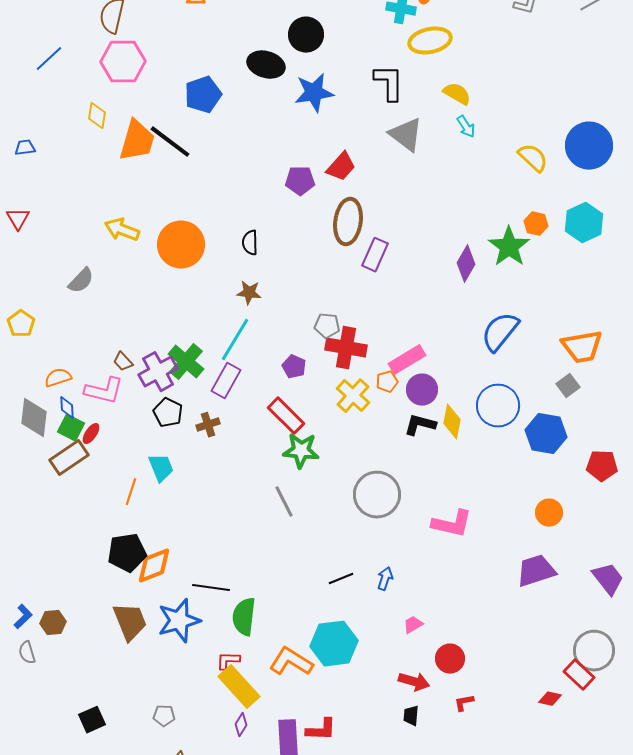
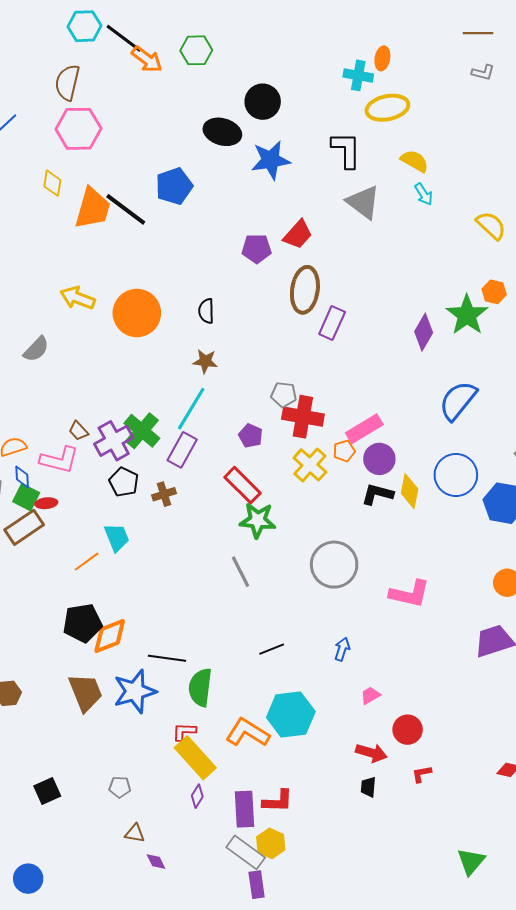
blue pentagon: (203, 95) -> (174, 186), moved
red ellipse: (91, 434) -> (46, 503), turned 50
orange line: (131, 492) -> (87, 562), turned 36
black line: (341, 579) -> (272, 649), moved

